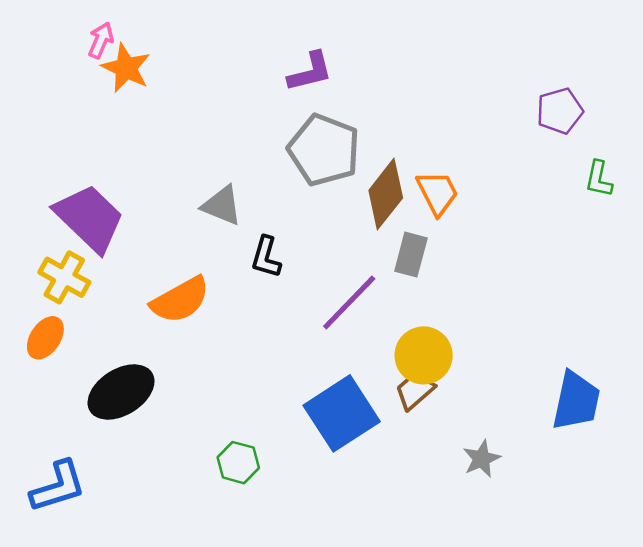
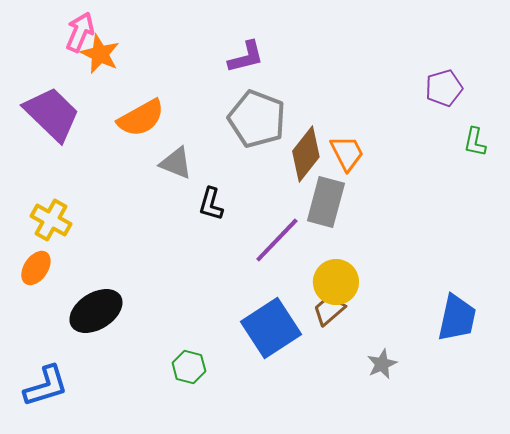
pink arrow: (101, 40) -> (80, 32), size x1.4
purple trapezoid: (89, 218) -> (52, 114), moved
gray rectangle: (411, 255) -> (326, 202), size x1.4
orange semicircle: (180, 300) -> (141, 118), moved

